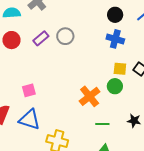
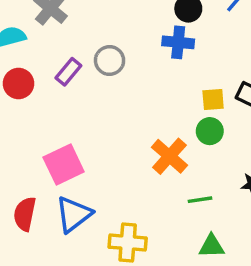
blue cross: (115, 39) -> (178, 42), moved
pink square: (29, 90) -> (64, 164), size x1.6
blue triangle: (29, 120) -> (74, 214), turned -45

